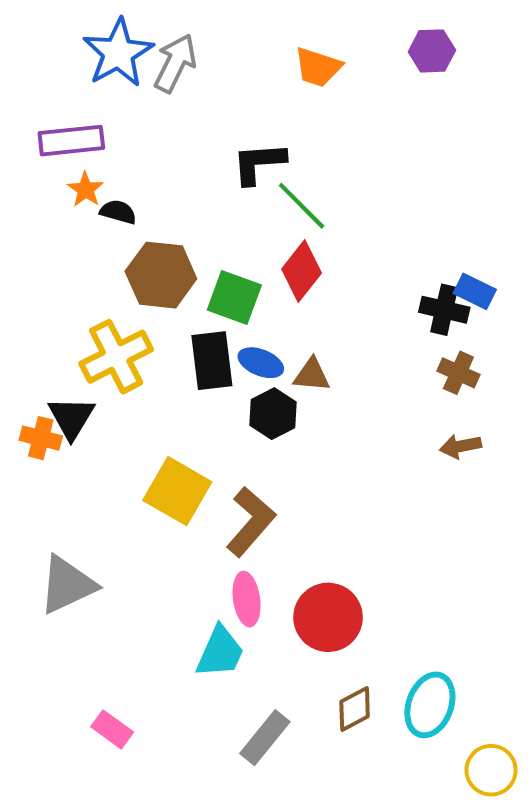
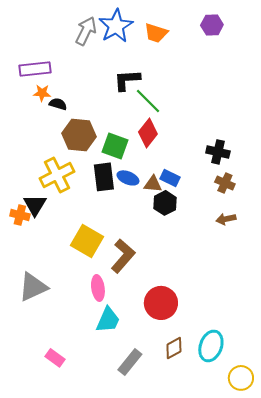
blue star: (118, 53) -> (116, 26), moved
orange star: (86, 189) -> (42, 93), turned -30
blue rectangle: (475, 291) -> (170, 178), moved
black hexagon: (273, 414) -> (165, 203), moved
pink ellipse: (247, 599) -> (98, 288), moved

